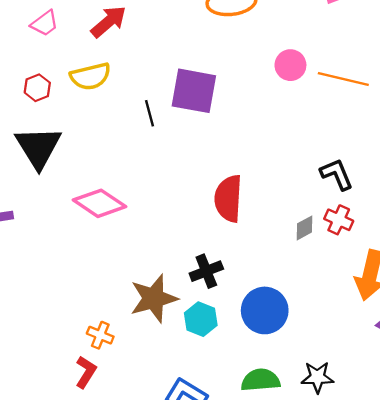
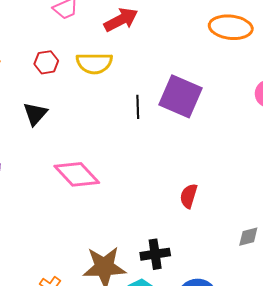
black triangle: (38, 147) -> (35, 114), size x0.6
red semicircle: (228, 199) -> (189, 196), size x0.6

